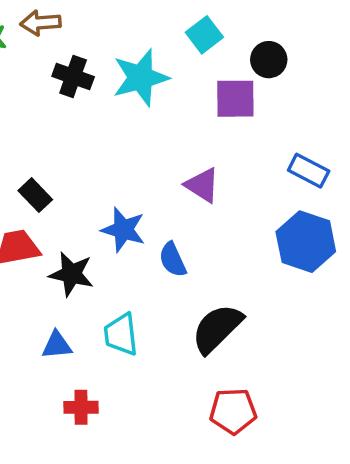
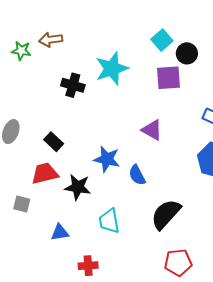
cyan square: (204, 35) -> (162, 40), moved
black cross: (73, 77) -> (73, 85), moved
blue triangle: (57, 345) -> (60, 232), moved

